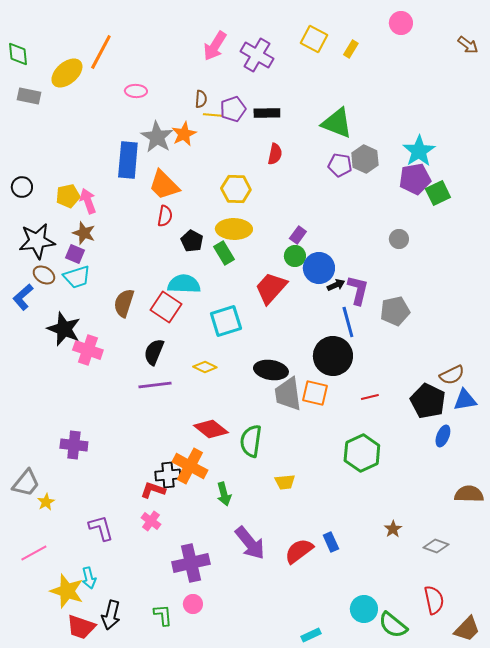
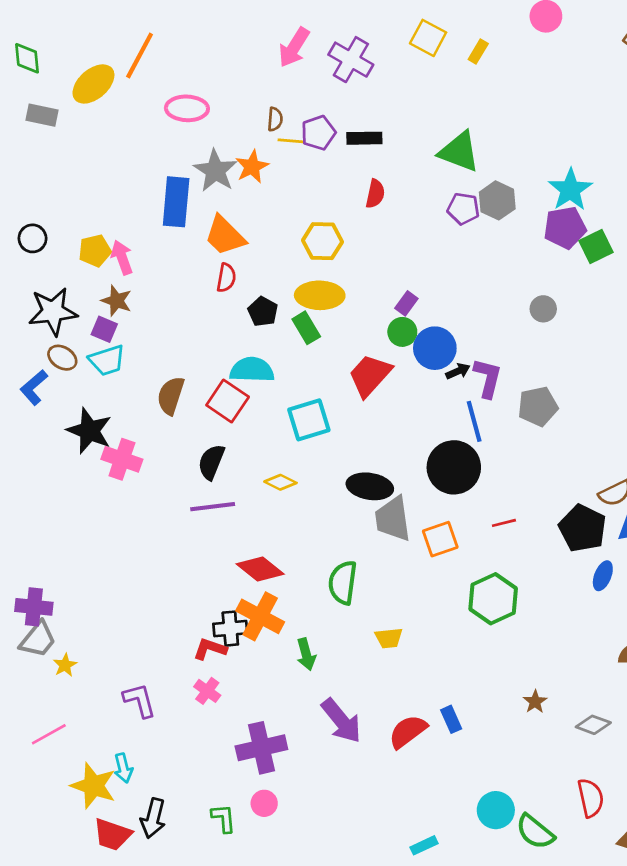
pink ellipse: (136, 91) -> (187, 108), size x1.4
orange square: (315, 393) -> (440, 539), moved, turned -32
red diamond: (211, 429) -> (260, 569), moved
purple cross: (74, 445) -> (34, 607), moved

